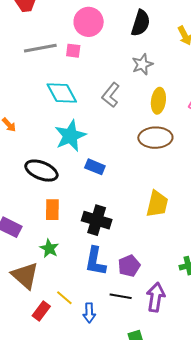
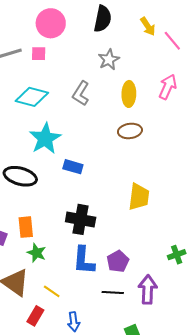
cyan diamond: (62, 93) -> (32, 97), turned -40
brown ellipse: (155, 138) -> (130, 131), size x0.7
orange rectangle: (52, 210) -> (26, 227), moved
yellow line: (64, 298) -> (52, 291), moved
blue arrow: (89, 313) -> (74, 322), moved

